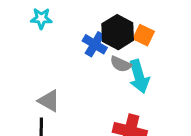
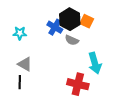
cyan star: (41, 18) -> (20, 33), moved
cyan arrow: (139, 76) -> (95, 63), moved

